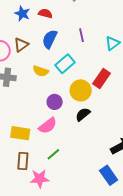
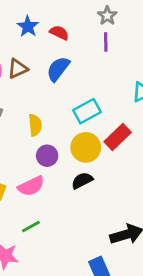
purple line: (81, 35) -> (106, 42), moved
cyan rectangle: (65, 64) -> (87, 111), moved
yellow semicircle: (41, 71) -> (35, 125), moved, turned -126

